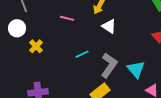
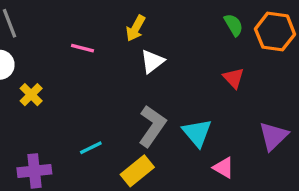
white triangle: (109, 26) -> (152, 61), turned 49
cyan line: (82, 54) -> (91, 148), moved

